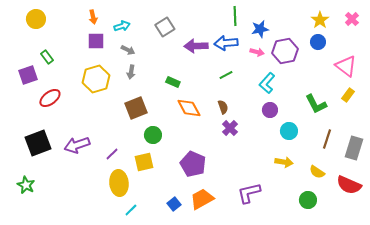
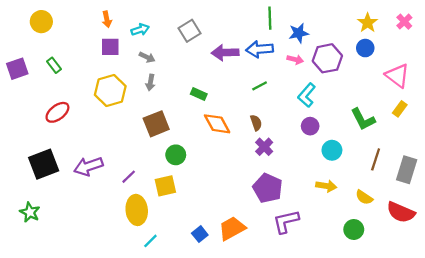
purple square: (28, 75) -> (17, 69), moved
purple pentagon: (193, 164) -> (268, 188), moved

